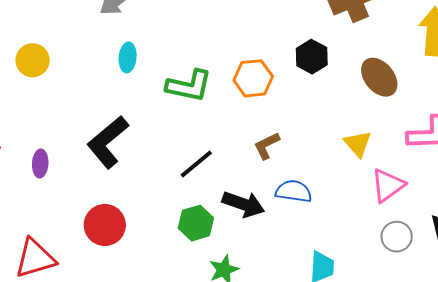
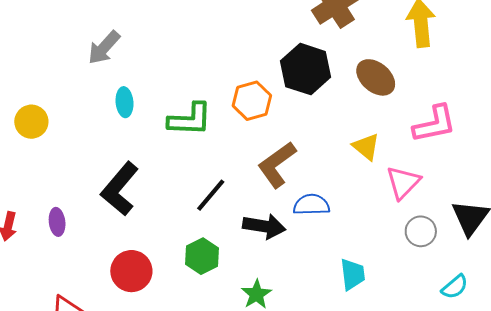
black hexagon: (312, 57) -> (306, 69), size x1.5
brown L-shape: (267, 146) -> (277, 165), size x1.6
green hexagon: (196, 223) -> (202, 256), moved

